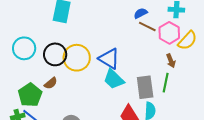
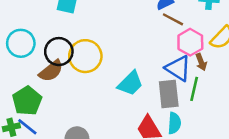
pink hexagon: (169, 33) -> (190, 42), moved
blue triangle: (109, 59) -> (178, 68), moved
cyan trapezoid: (114, 79) -> (130, 83), turned -90
brown semicircle: (51, 83) -> (51, 71), moved, size x1.5

